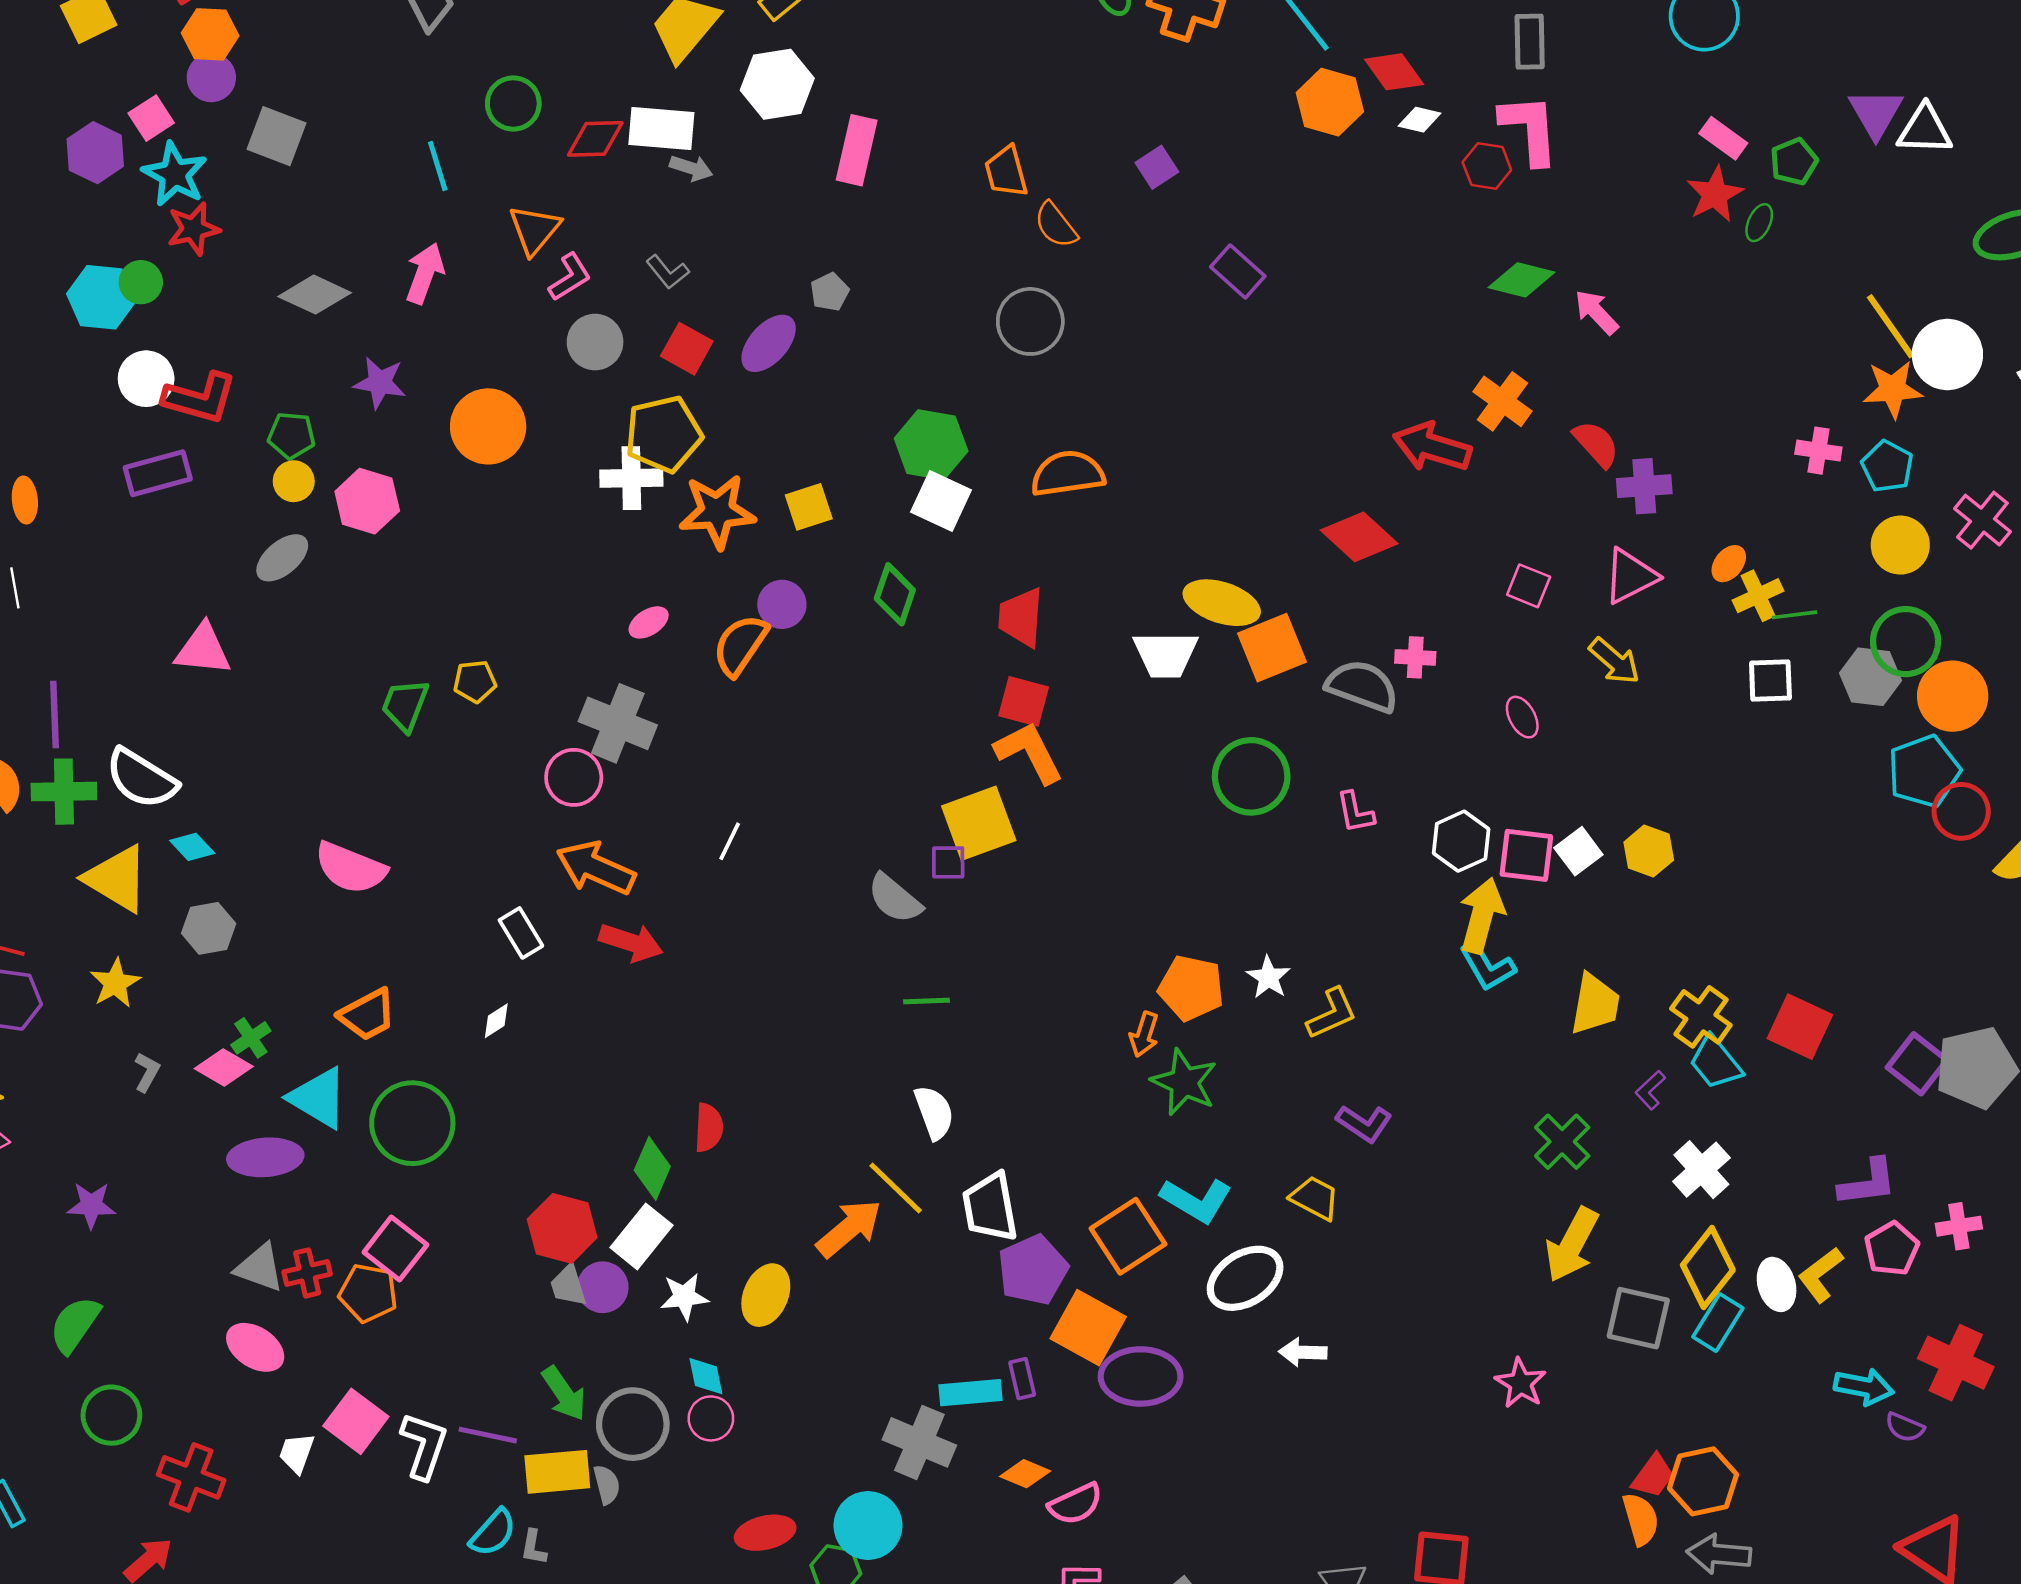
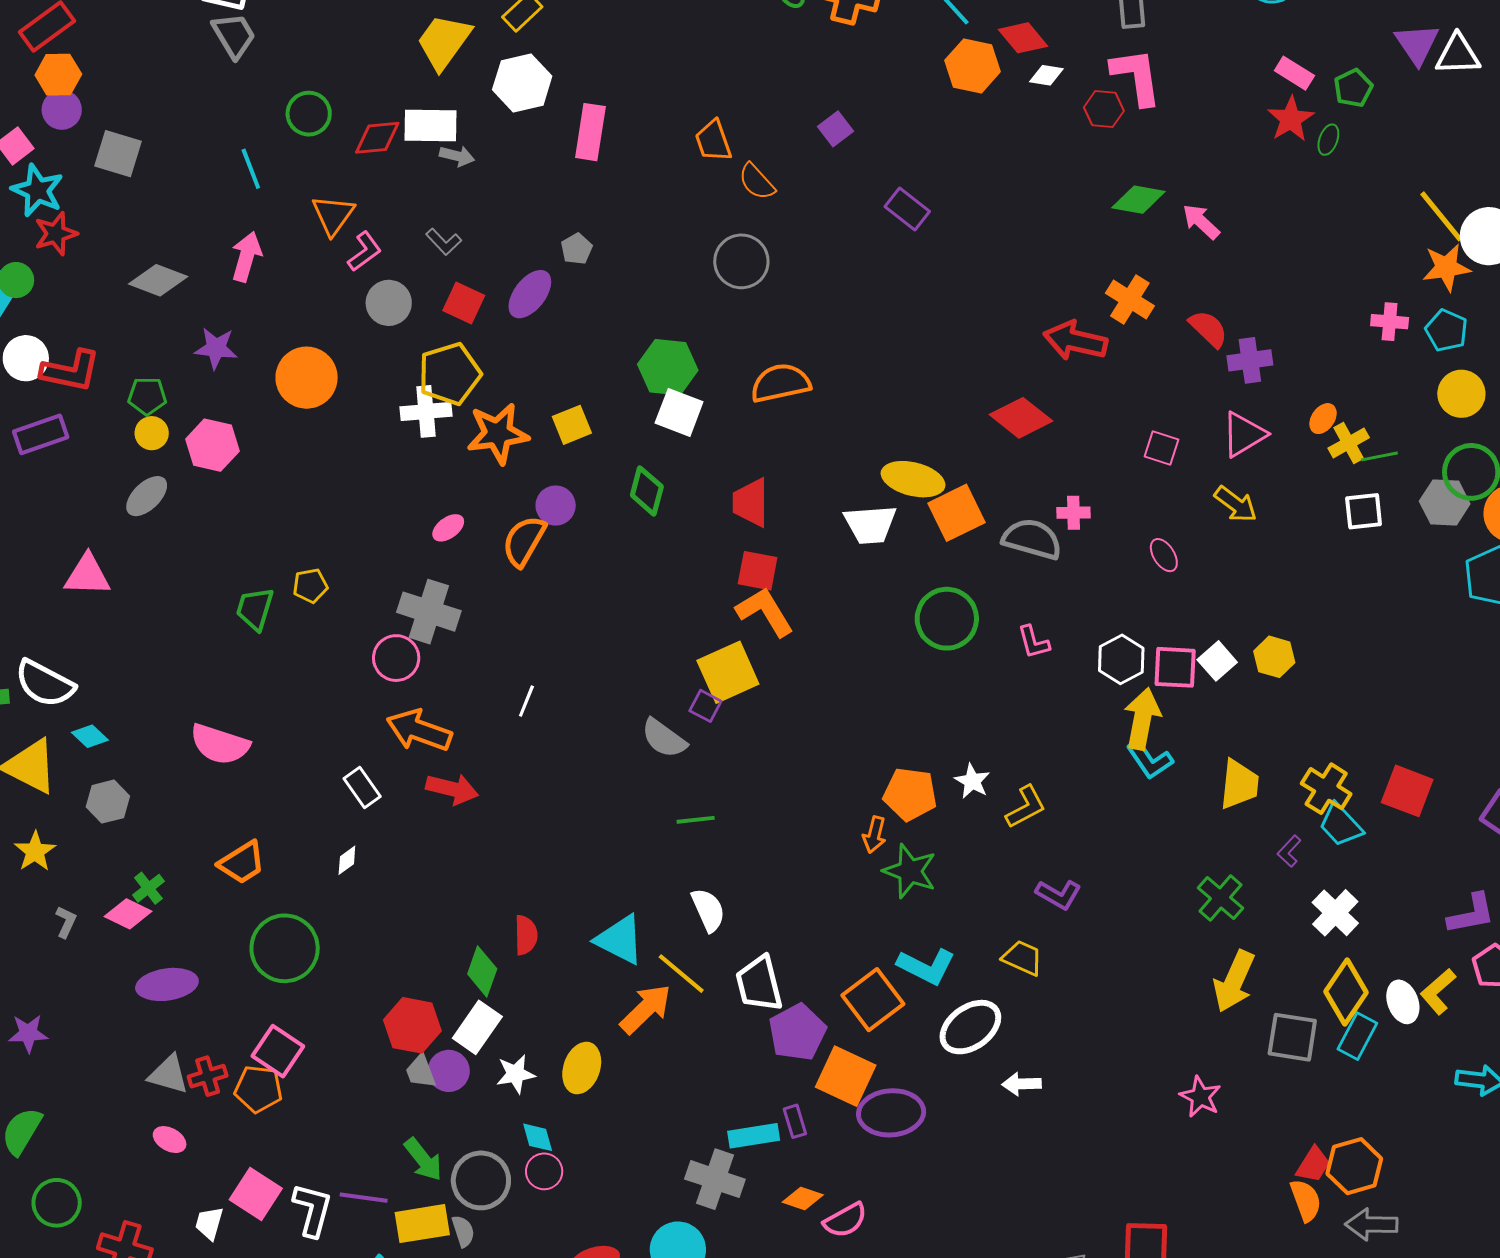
purple square: (948, 862) -> (705, 706), turned 32
cyan triangle: (318, 1098) -> (620, 940), moved
pink ellipse: (255, 1347) -> (170, 1140), size x0.7

